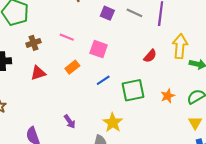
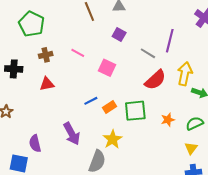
gray line: (134, 13) -> (148, 53), moved
red semicircle: (150, 56) -> (155, 80), size x1.6
orange rectangle: (72, 67) -> (109, 107), moved
blue line: (103, 80) -> (91, 101), moved
purple arrow: (70, 122) -> (72, 134), size x1.6

